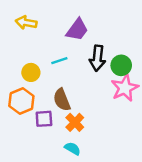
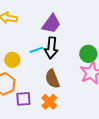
black arrow: (97, 58) -> (51, 48), moved
brown semicircle: (62, 100) -> (52, 79), moved

